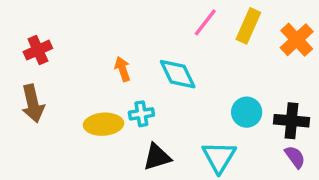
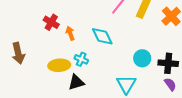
red cross: (38, 50) -> (51, 22), moved, turned -35
cyan cross: (141, 114) -> (81, 59), turned 32
black triangle: (157, 157) -> (76, 82), moved

